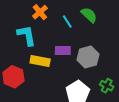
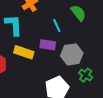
cyan line: (67, 21) -> (57, 26), moved
green cross: (107, 86) -> (86, 75), moved

